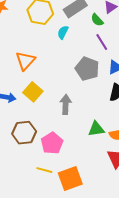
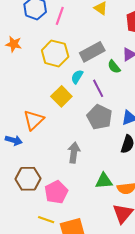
purple line: (102, 42) -> (98, 88), moved
orange triangle: (25, 61) -> (34, 120), moved
yellow square: (33, 92) -> (61, 96), moved

